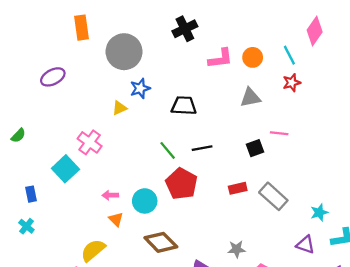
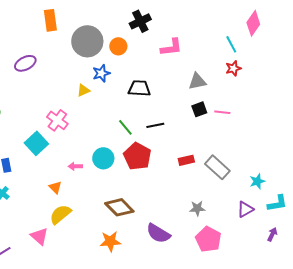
orange circle: (253, 57) -> (118, 46), moved
black square: (255, 148) -> (199, 109), moved
cyan circle: (145, 201) -> (103, 158), moved
orange triangle: (116, 219) -> (55, 187), moved
purple triangle: (305, 245) -> (245, 209), turned -48
gray star: (237, 249) -> (197, 208), moved

